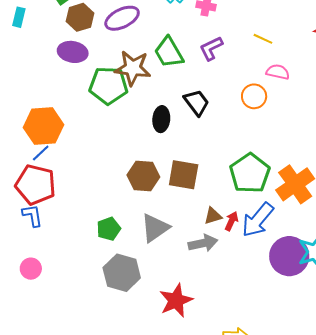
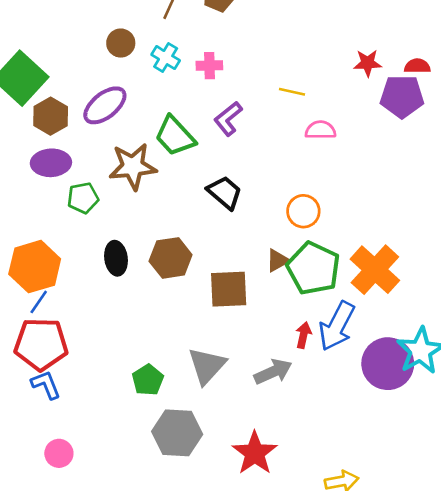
green pentagon: (108, 85) -> (83, 198), moved, size x0.6
orange circle: (254, 96) -> (303, 211), moved
black ellipse: (161, 119) -> (116, 258), moved
brown hexagon: (143, 176) -> (171, 258), moved
brown triangle: (213, 216) -> (278, 260), moved

